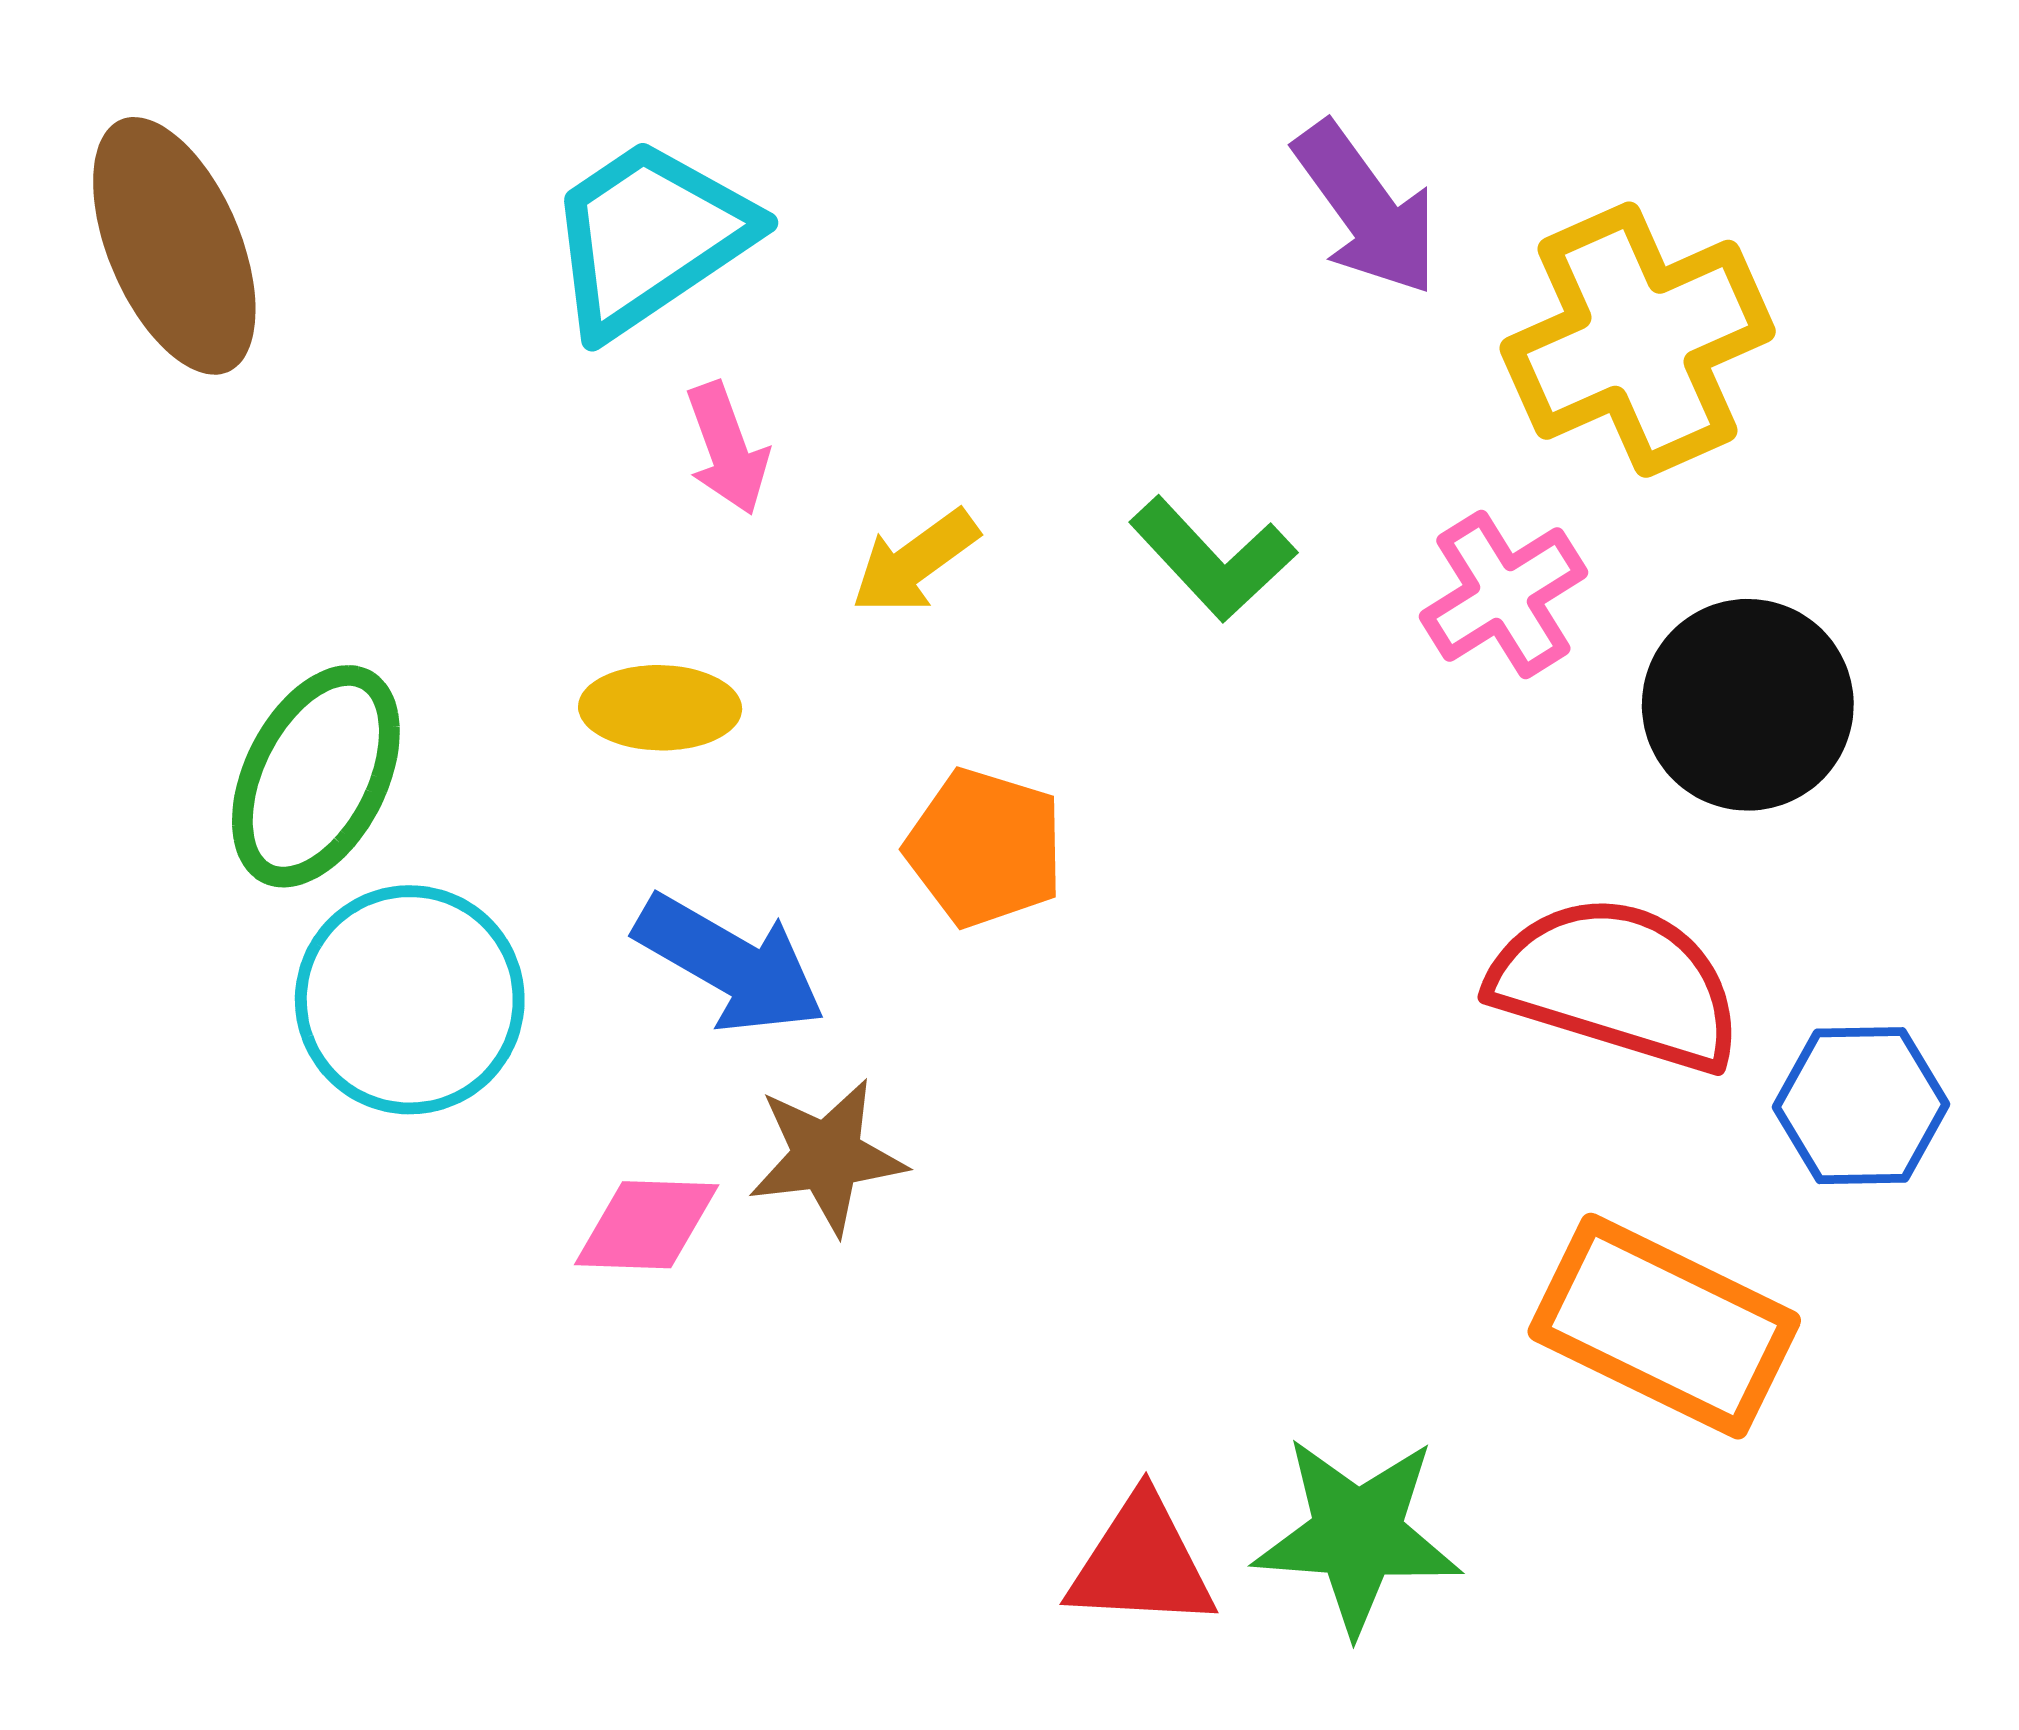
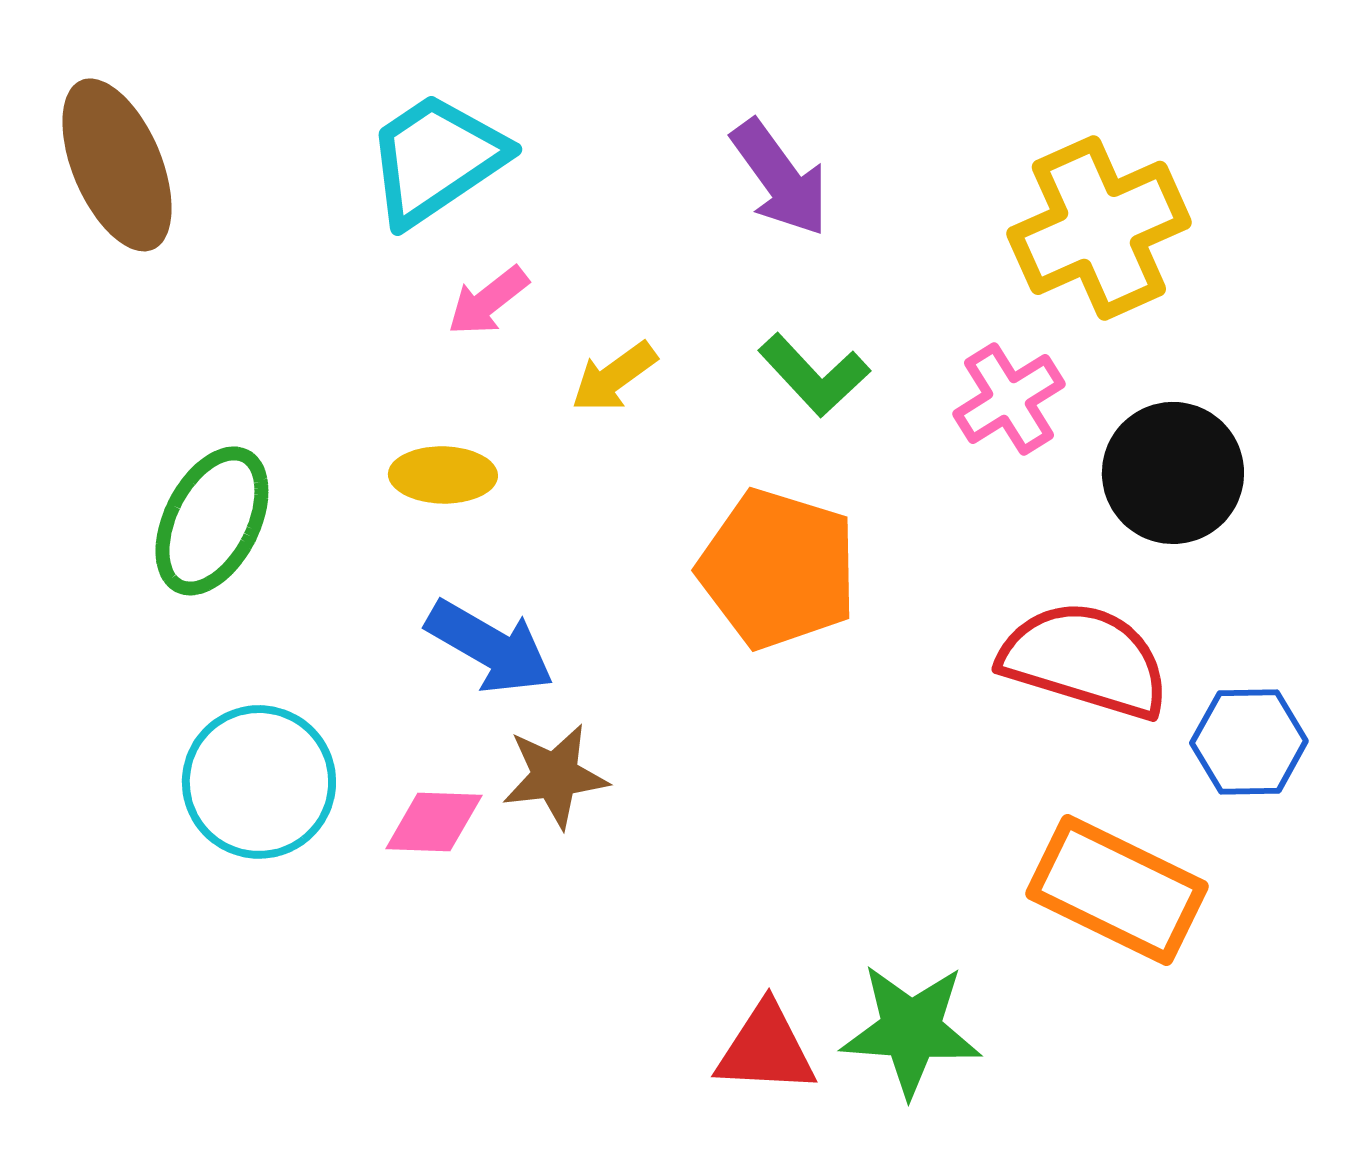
purple arrow: (1366, 209) -> (780, 178), moved
pink arrow: (727, 448) -> (488, 301), turned 72
orange pentagon: (985, 848) -> (778, 569), moved, size x1.5
cyan circle: (410, 1000) -> (259, 782), moved

